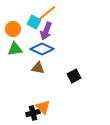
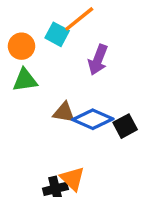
purple arrow: (46, 31) -> (98, 60), moved
blue diamond: (42, 49) -> (93, 119), moved

